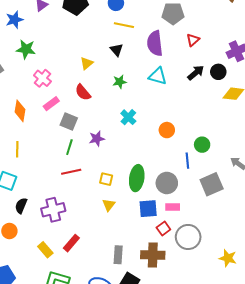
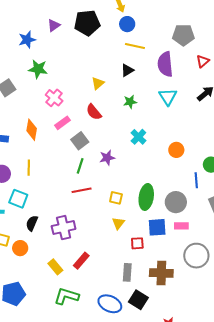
black triangle: (116, 50) -> (127, 70), turned 40
cyan triangle: (158, 76) -> (168, 97), turned 42
gray square: (69, 122) -> (80, 141), turned 30
red square: (163, 229) -> (137, 243), moved, turned 32

